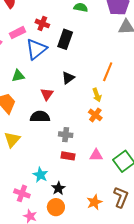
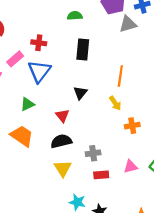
black rectangle: (65, 39) -> (83, 49), moved
orange cross: (95, 115) -> (132, 126), moved, turned -32
yellow triangle: (12, 139) -> (63, 168), moved

